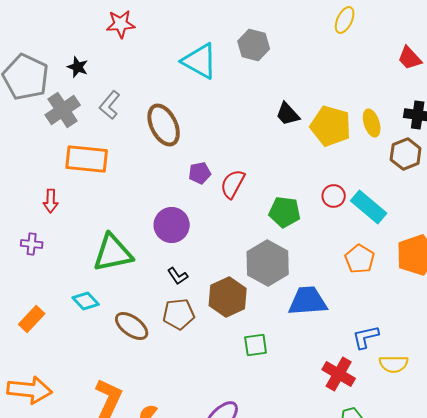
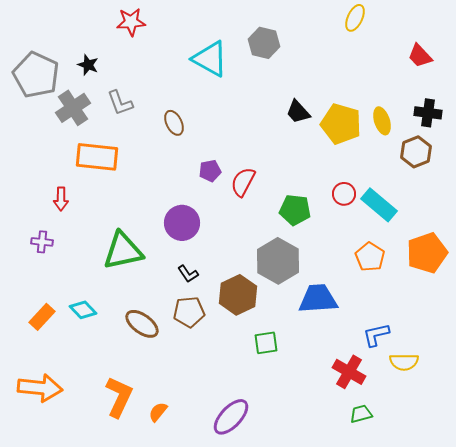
gray L-shape: (110, 105) -> (120, 103), turned -60
brown ellipse: (164, 125) -> (174, 123), size x0.6
cyan diamond: (86, 301) -> (83, 310), moved

